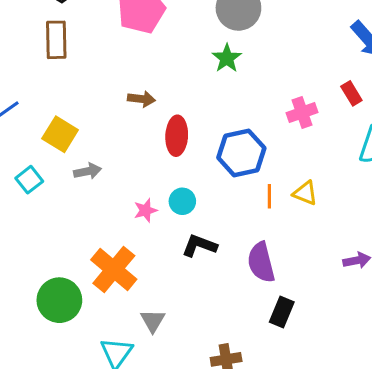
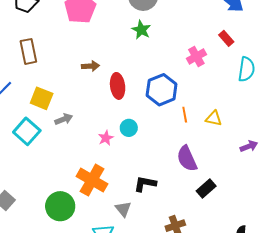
brown rectangle: (56, 40) -> (28, 51), moved
cyan square: (29, 180) -> (27, 131), size x1.5
yellow triangle: (305, 193) -> (214, 118), moved
black L-shape: (199, 246) -> (145, 184), moved
black rectangle: (282, 312) -> (206, 188), turned 36

